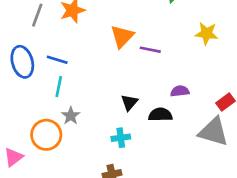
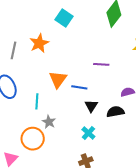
orange triangle: (122, 36) -> (58, 79), moved
blue line: (57, 60) -> (79, 87), moved
cyan cross: (121, 138) -> (88, 133), turned -32

